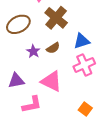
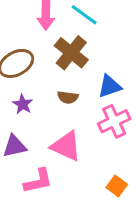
brown semicircle: (53, 48) -> (68, 97), turned 40
purple star: (33, 51) -> (23, 104), moved

